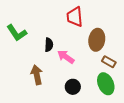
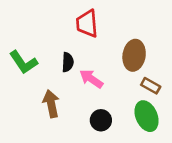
red trapezoid: (75, 17) -> (87, 23), moved
green L-shape: (17, 33) -> (23, 62), moved

